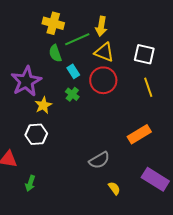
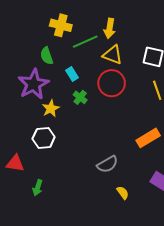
green semicircle: (55, 53) -> (47, 56), moved
cyan rectangle: (73, 71) -> (72, 74), moved

